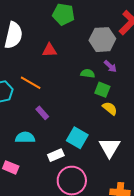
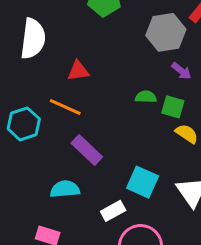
red triangle: (49, 50) -> (78, 71), moved
green semicircle: (88, 73) -> (146, 97), moved
purple rectangle: (42, 113) -> (87, 150), size x1.5

